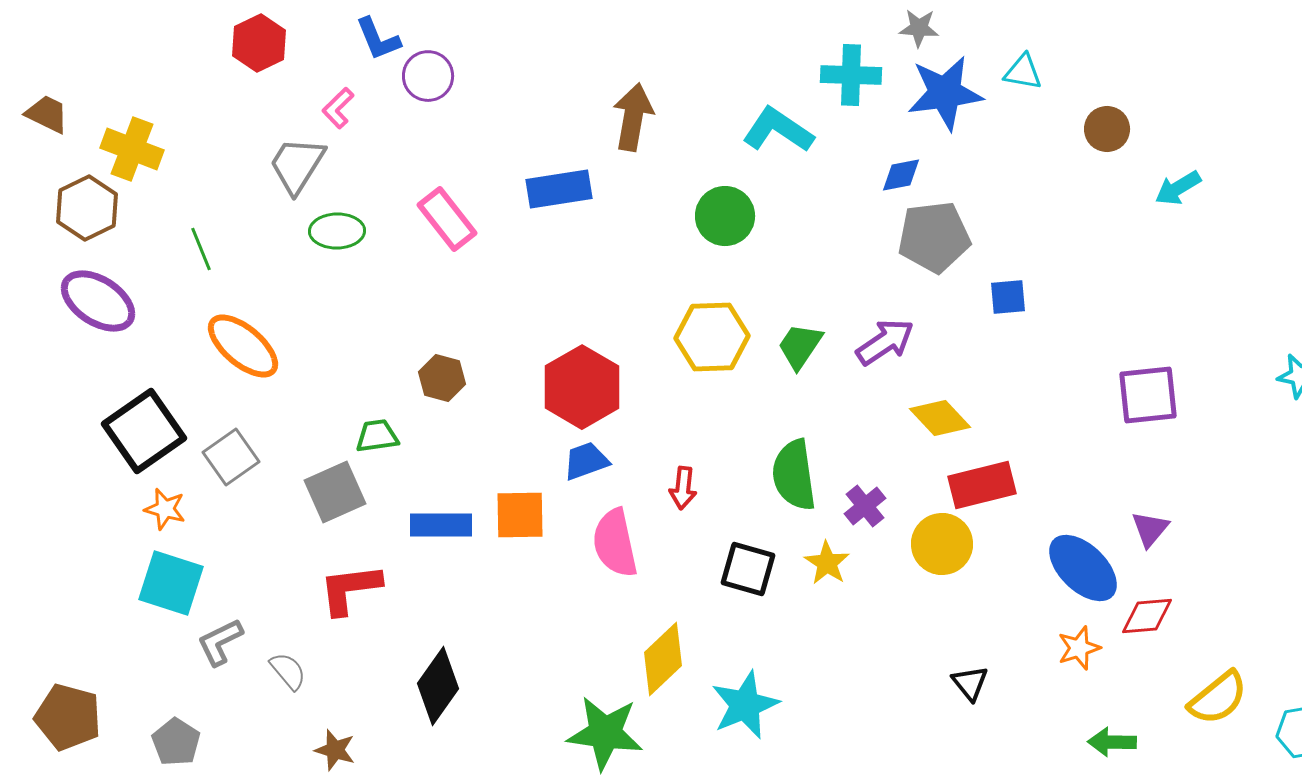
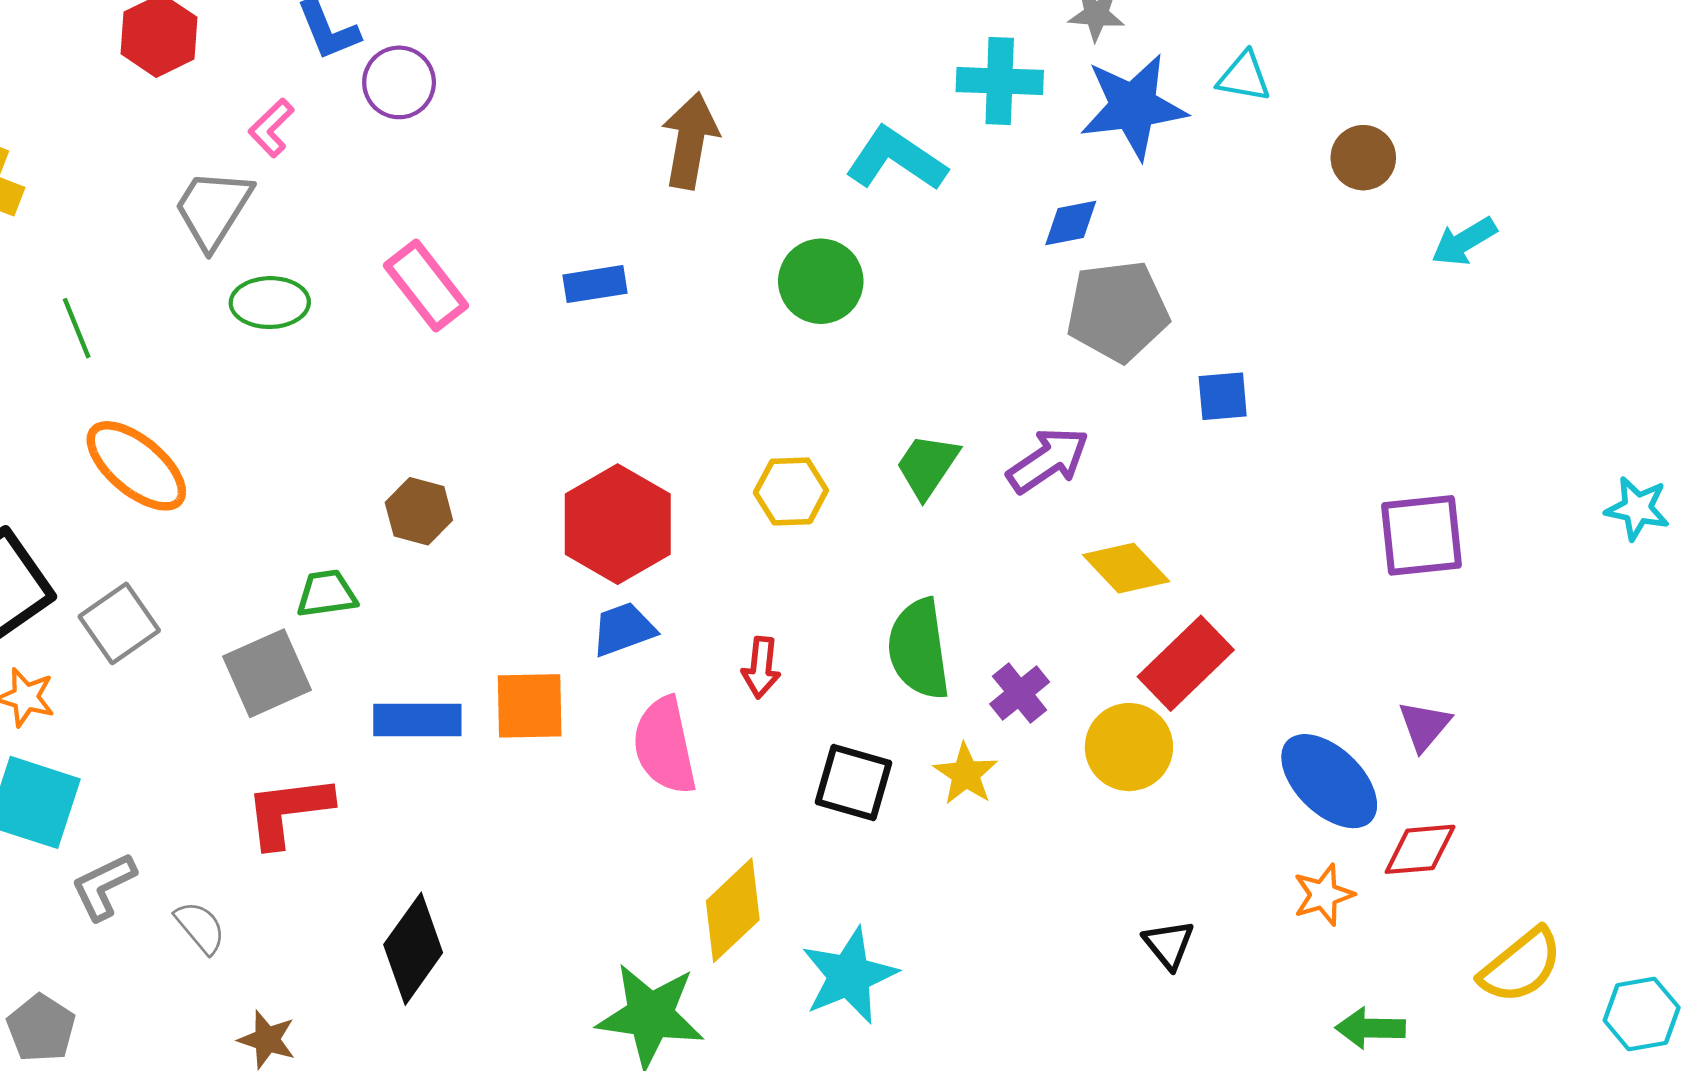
blue rectangle: (559, 189) -> (595, 284), moved, size x0.7
yellow hexagon: (712, 337) -> (791, 491), moved, size x0.7
red rectangle: (982, 485) -> (1186, 663), turned -30

